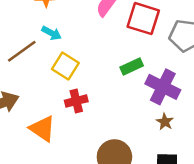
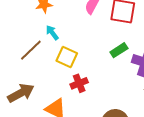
cyan arrow: (52, 33) -> (52, 33), turned -147

